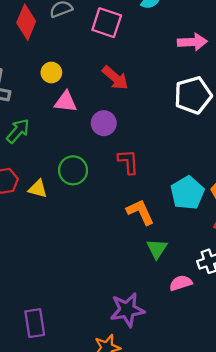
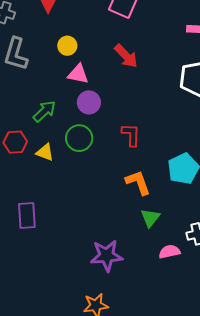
purple circle: (104, 123) -> (89, 102), moved
green arrow: (18, 131) -> (44, 111), moved
purple star: (127, 310) -> (107, 256), moved
purple rectangle: (35, 323) -> (27, 216), moved

